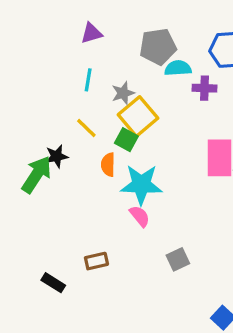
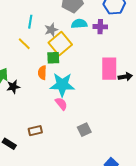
cyan semicircle: (178, 68) -> (79, 24), moved
yellow line: (86, 128) -> (24, 44), moved
green square: (126, 140) -> (53, 58), turned -32
black star: (57, 156) -> (13, 87), moved

